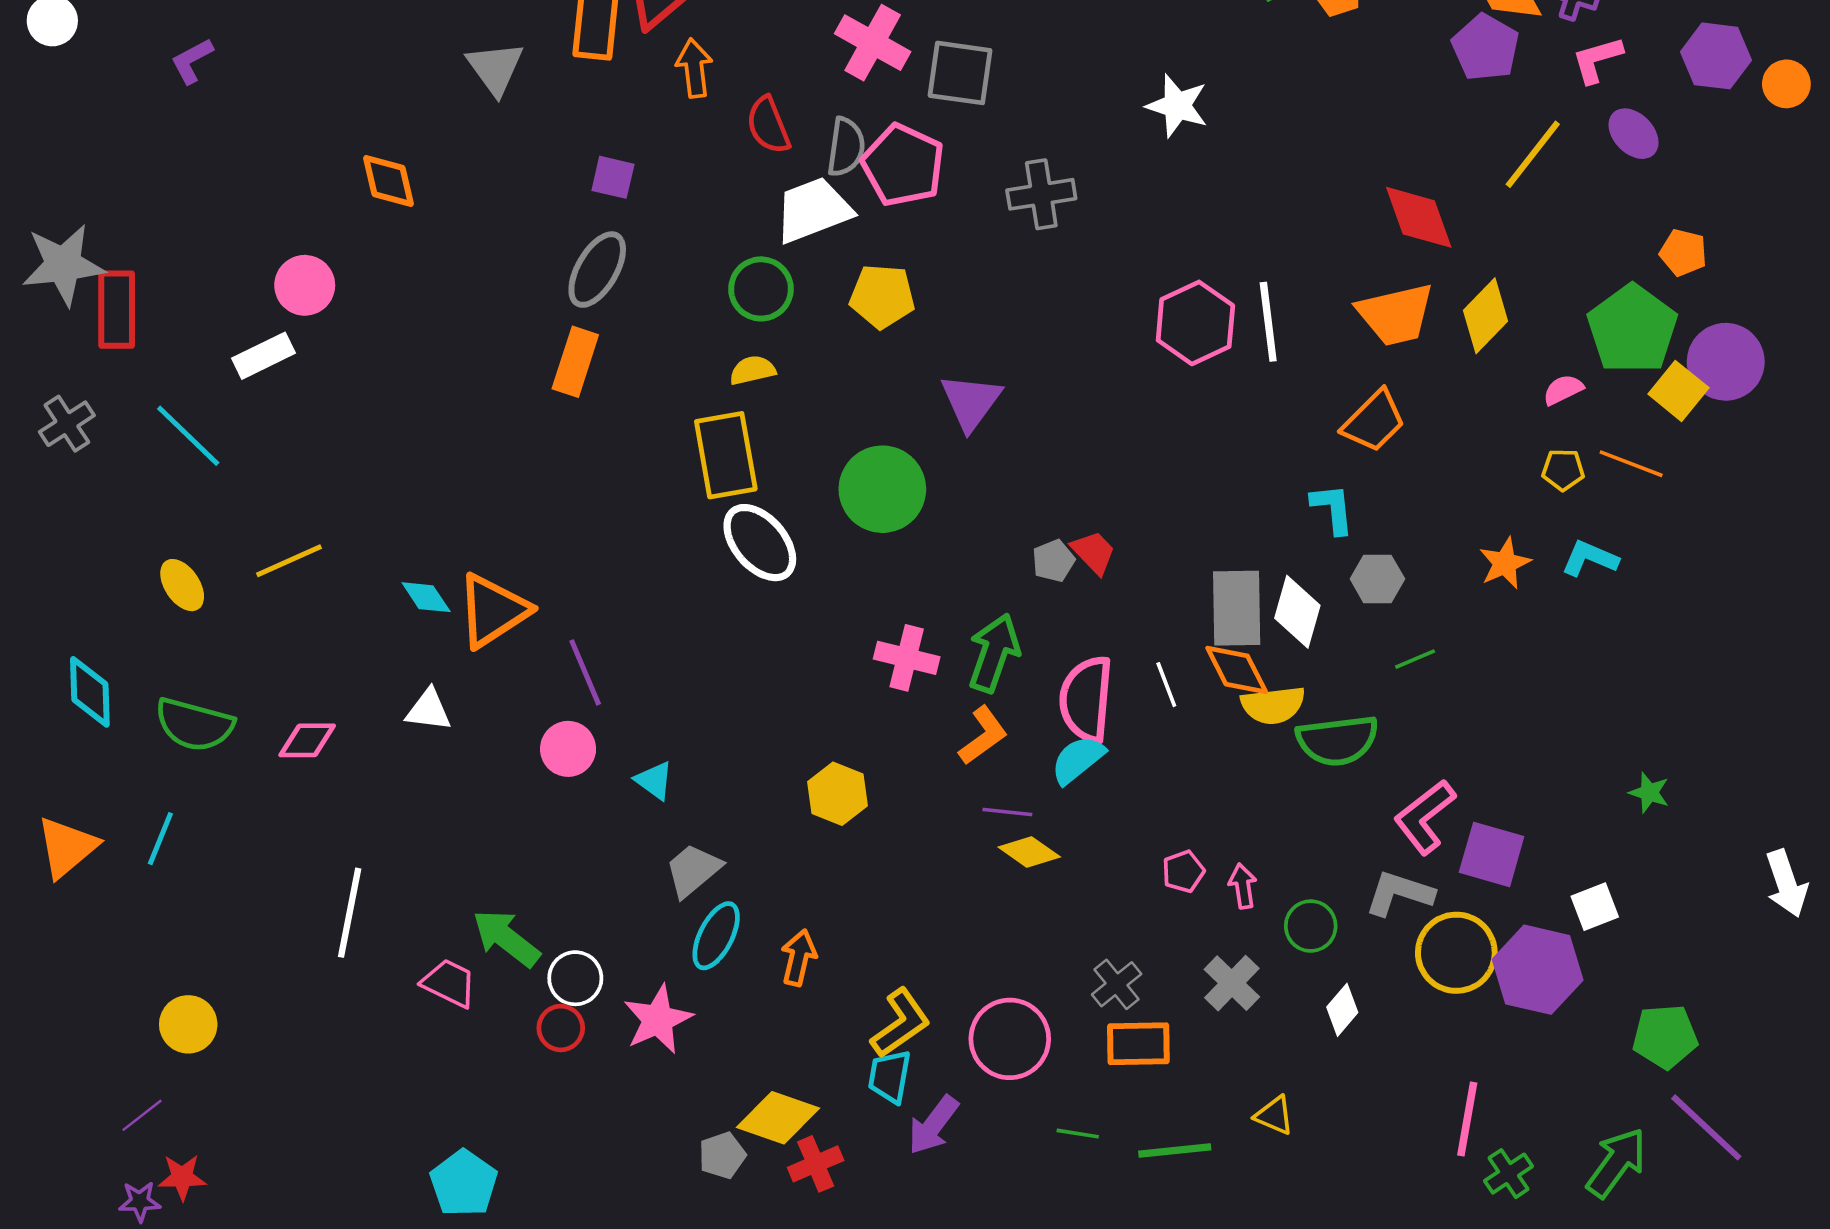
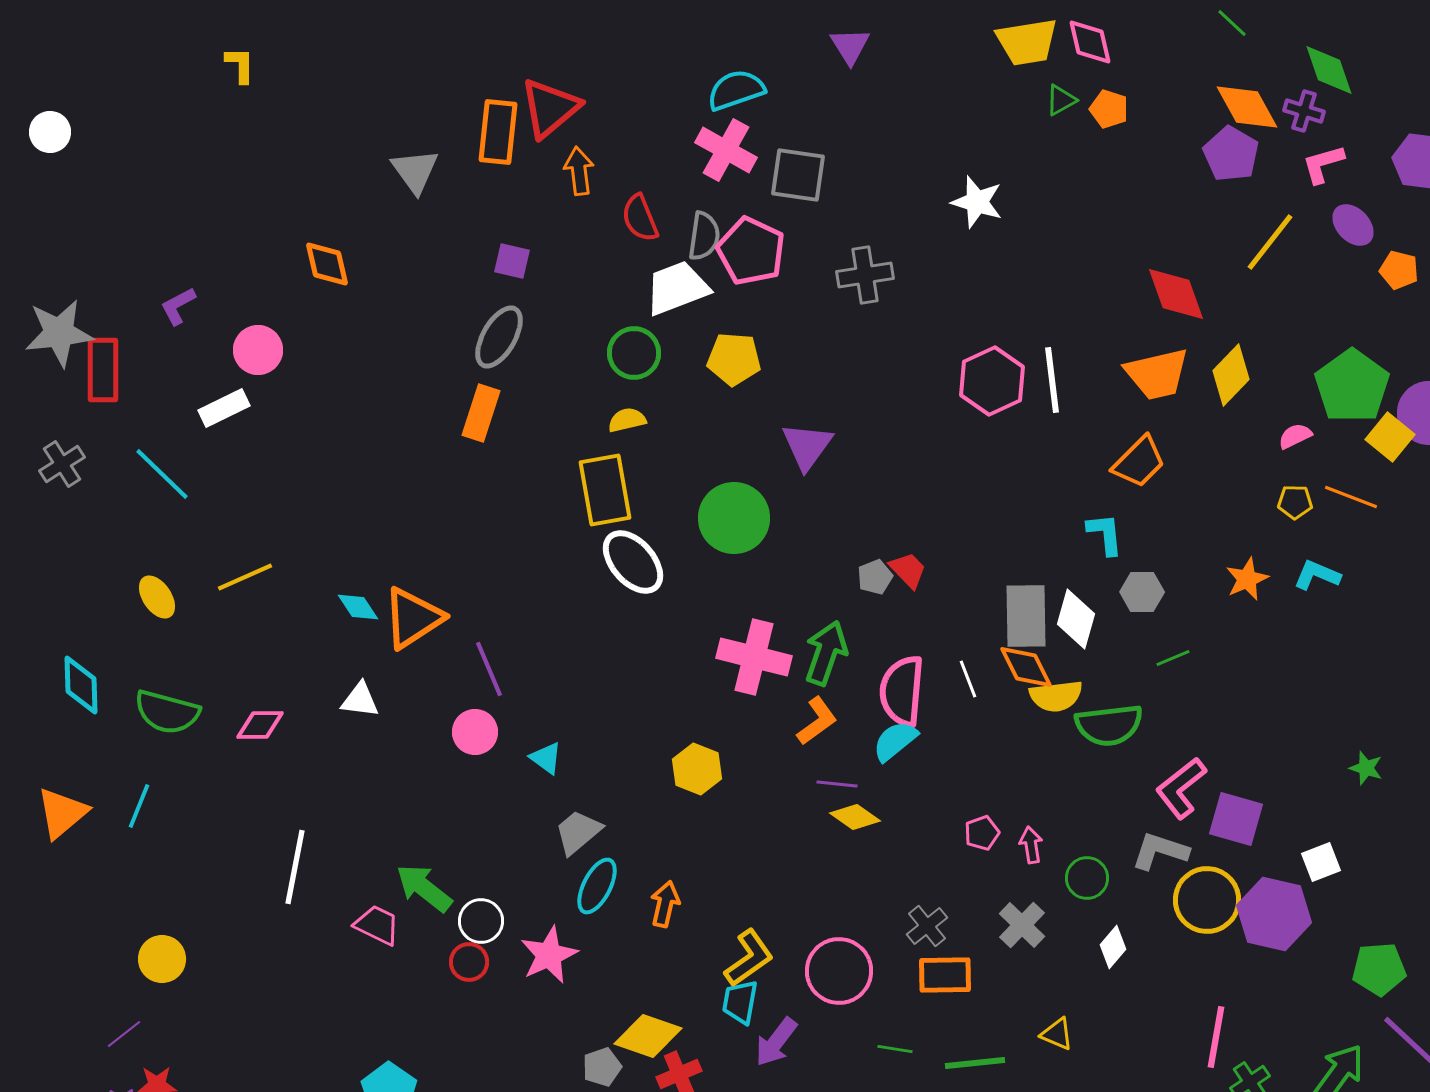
purple L-shape: (192, 61) -> (178, 306), moved
orange pentagon: (1683, 253) -> (1399, 270), moved
pink cross: (907, 658) -> (754, 657), size x1.4

